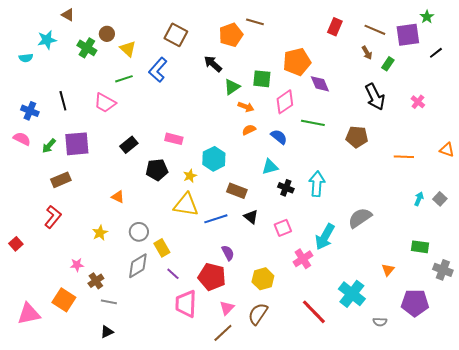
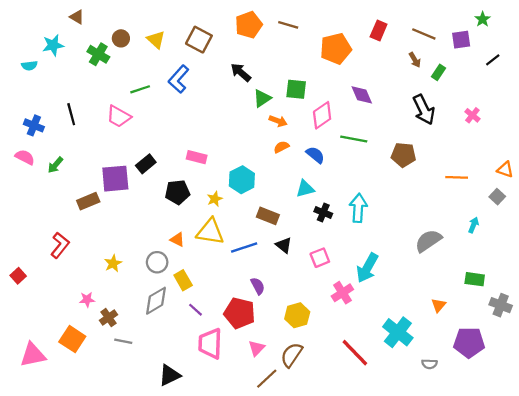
orange pentagon: (231, 35) -> (249, 25), moved
purple square: (408, 35) -> (461, 40), size x0.7
yellow triangle: (128, 49) -> (156, 40), moved
orange pentagon: (297, 62) -> (336, 49), moved
purple square: (77, 144) -> (115, 179), moved
brown rectangle: (61, 180) -> (88, 201), moved
orange triangle: (118, 197) -> (177, 240), moved
gray square: (440, 199) -> (497, 197), moved
gray semicircle: (360, 218) -> (428, 241), moved
black triangle: (107, 332) -> (170, 375), moved, size x1.5
brown line: (223, 333) -> (267, 379), moved

